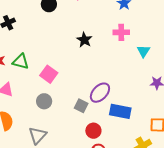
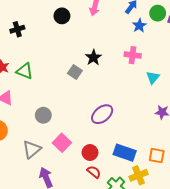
pink square: (49, 74) -> (62, 143), moved
gray square: (81, 106) -> (75, 72), moved
blue rectangle: (120, 111) -> (125, 153), moved

